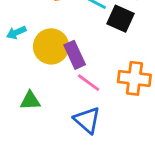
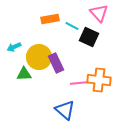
pink line: (89, 83) -> (79, 83), moved, turned -42
green triangle: (30, 101) -> (24, 74), moved

